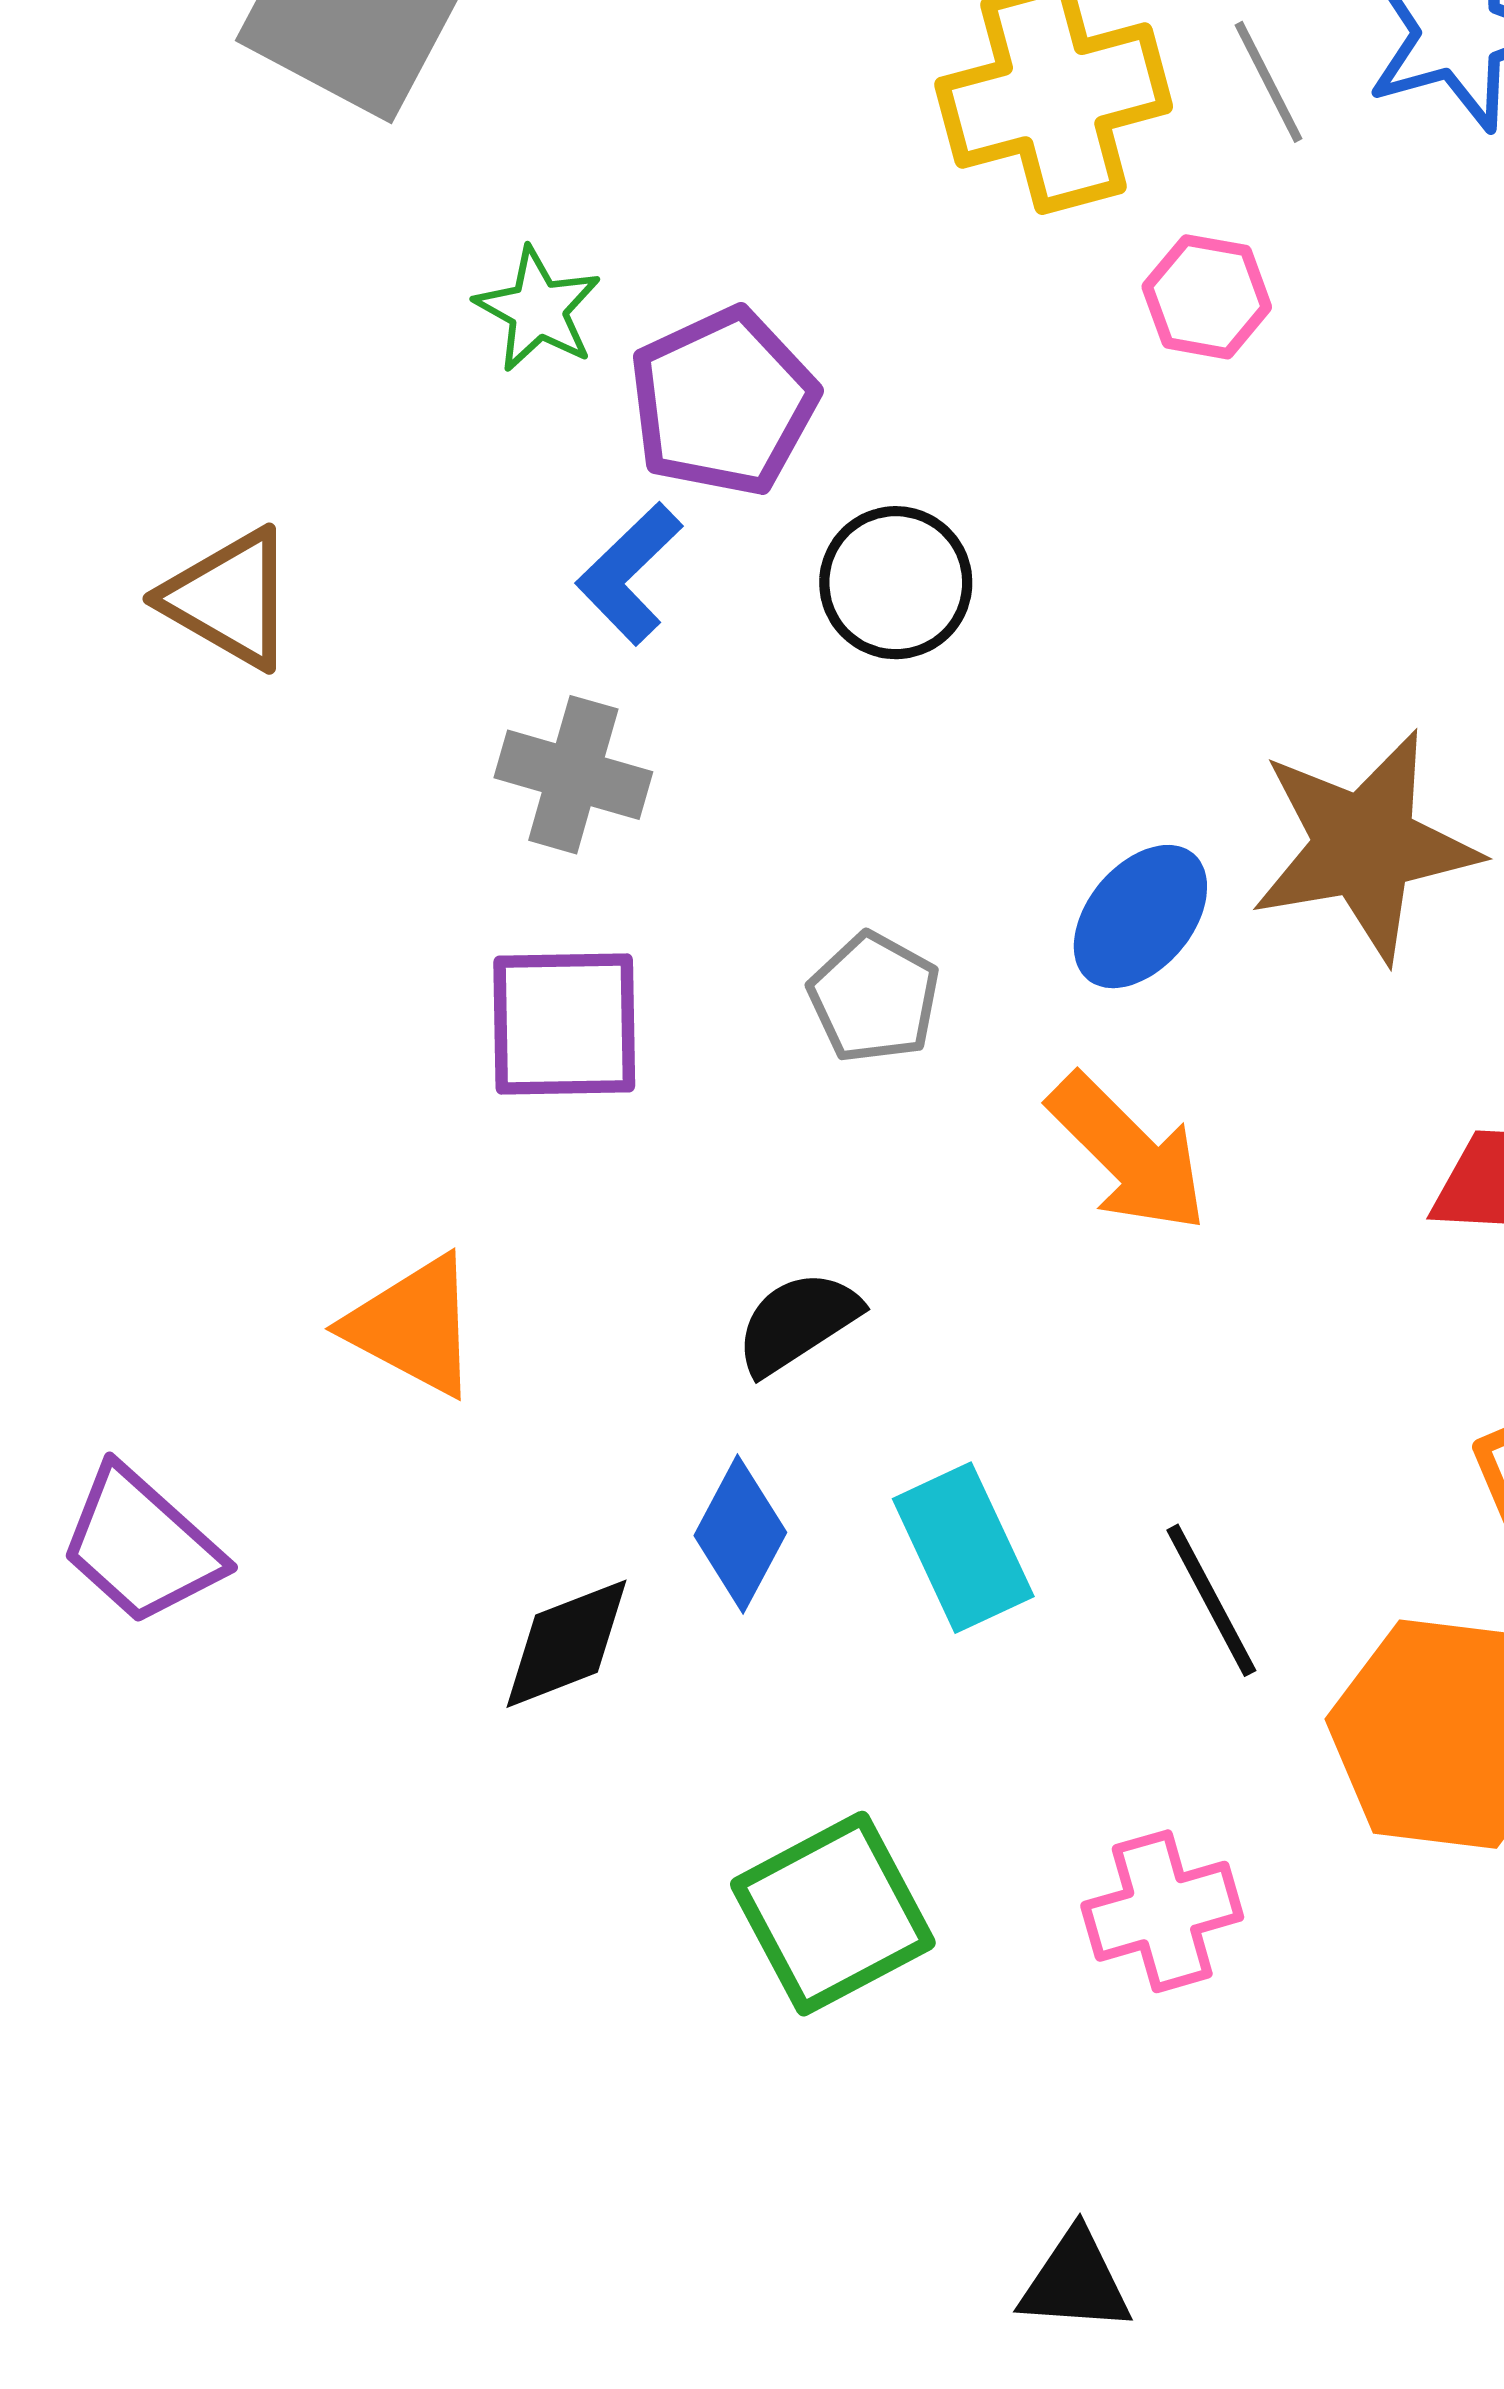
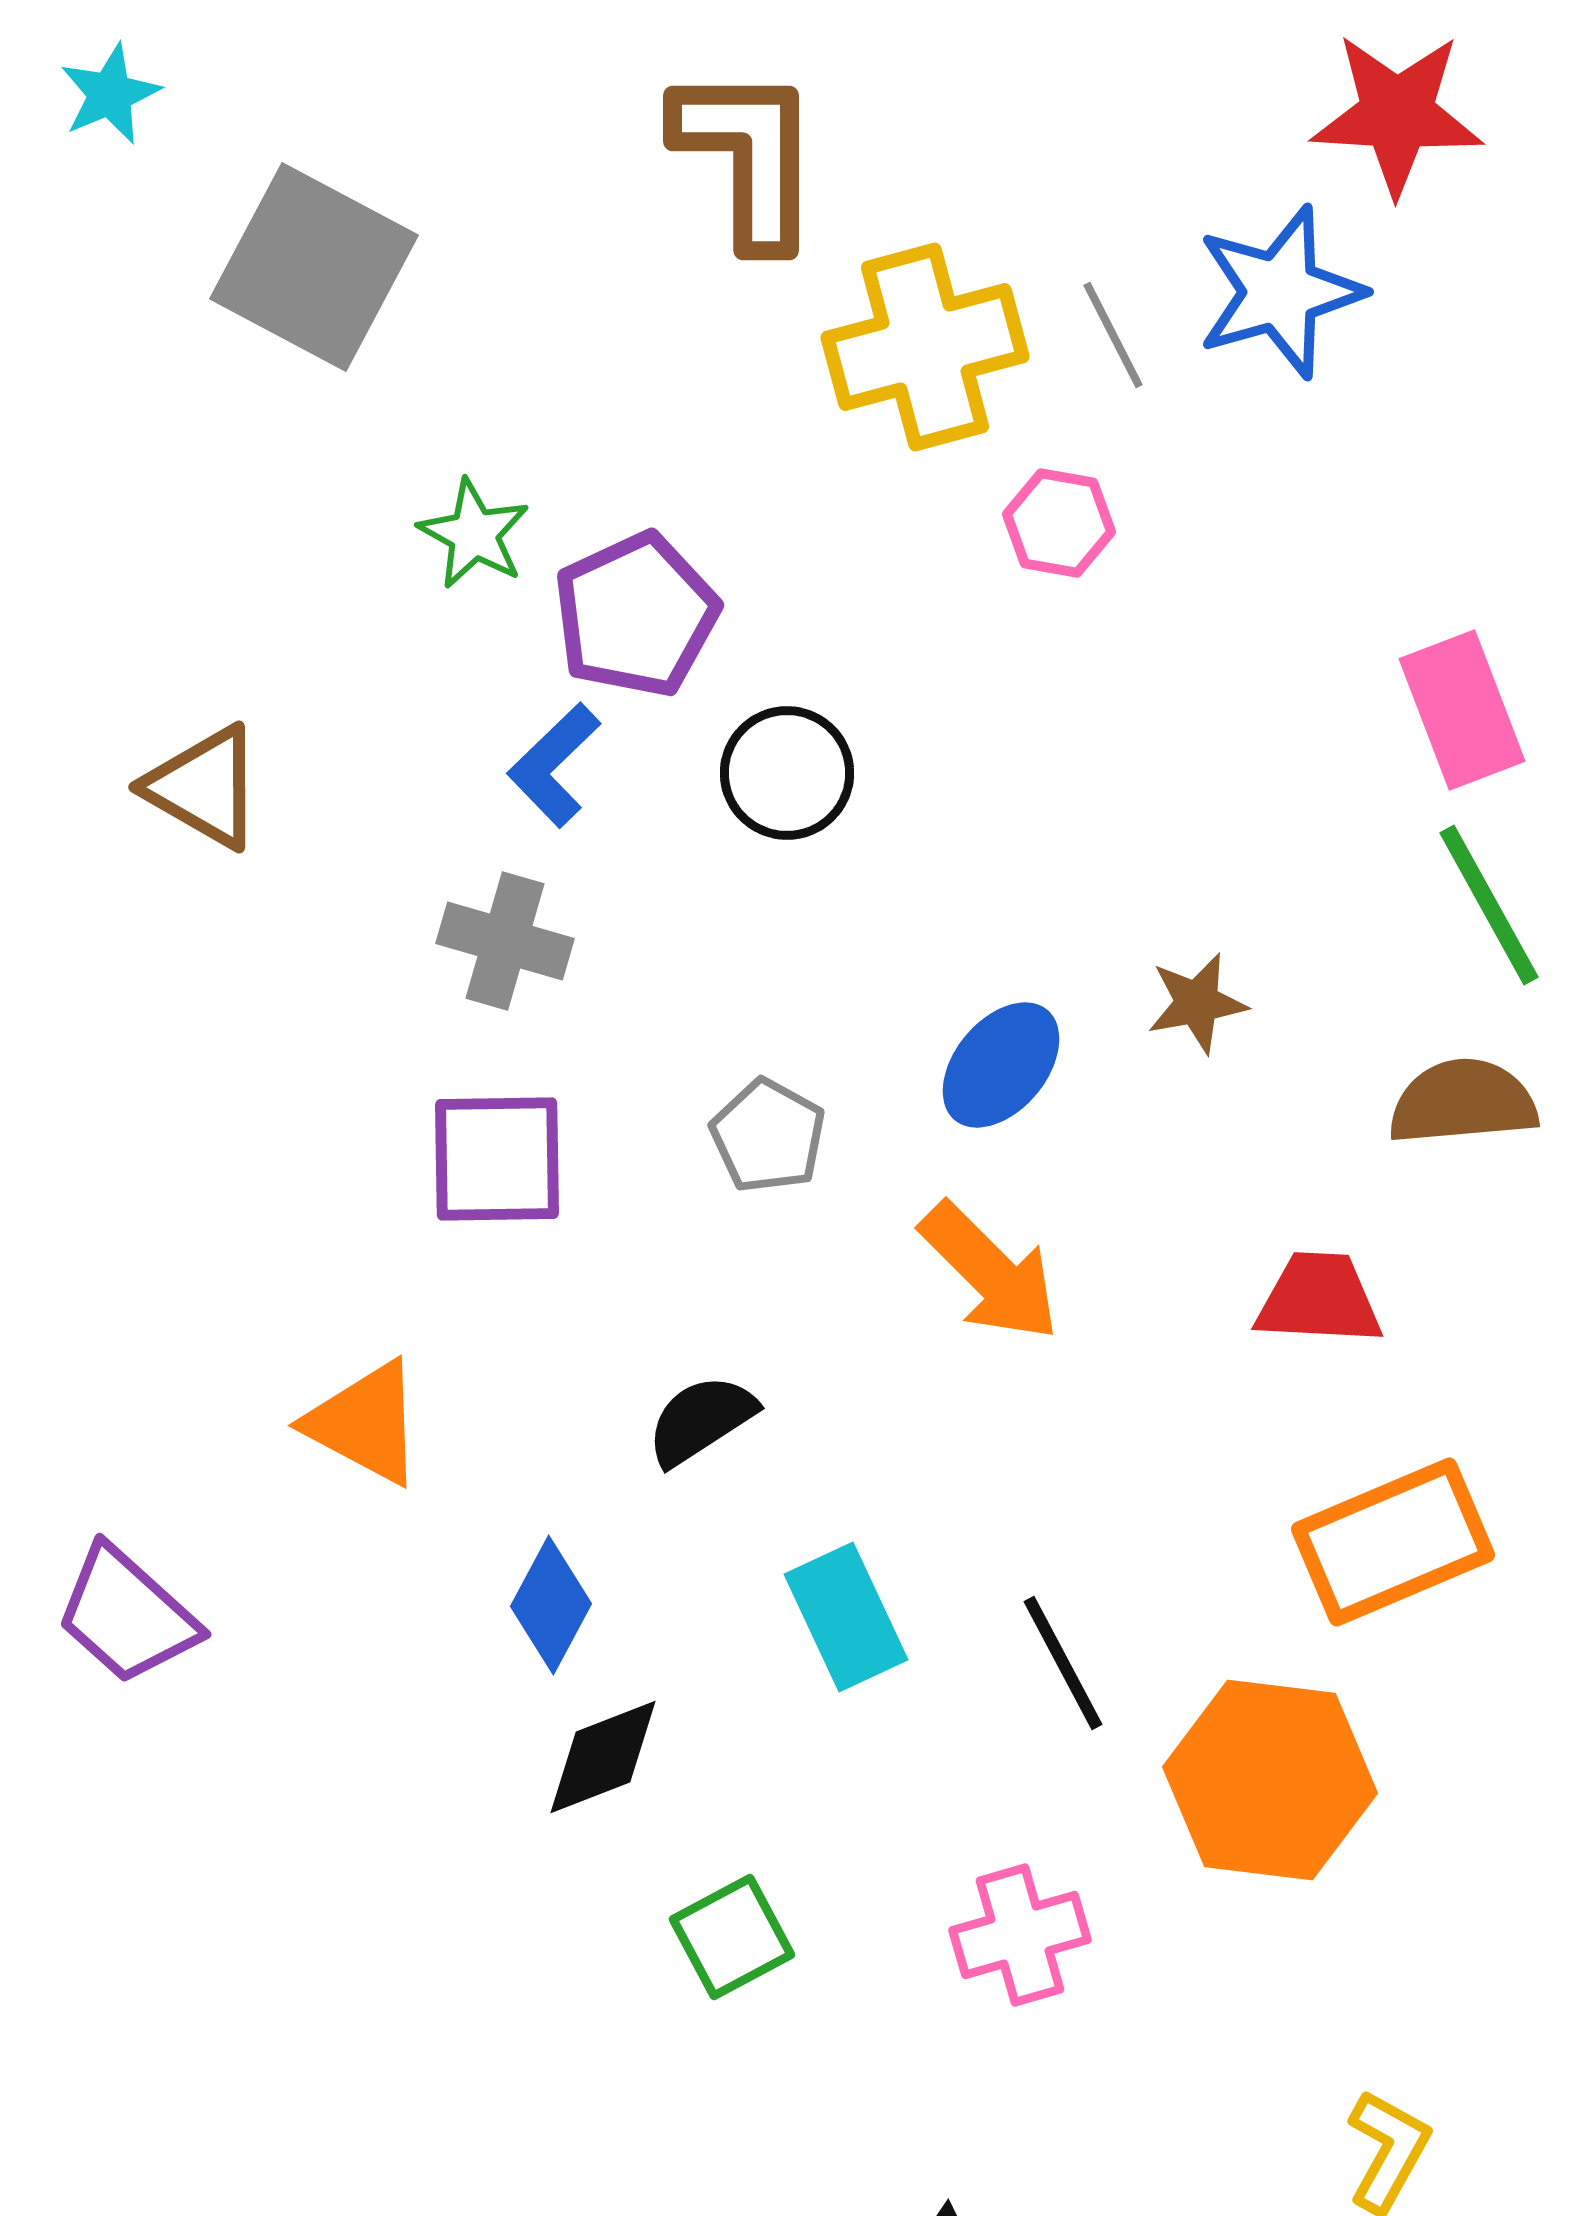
brown star: (1365, 846) -> (1197, 1003), size x0.5
blue diamond: (740, 1534) -> (551, 1605), moved
black diamond: (566, 1644) -> (603, 1757), moved
green square: (833, 1914) -> (732, 1937), size x0.7

